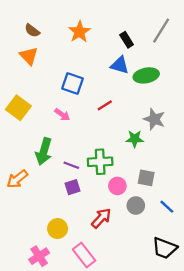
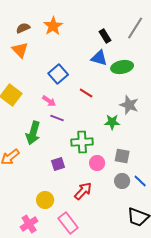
brown semicircle: (32, 31) -> (23, 28), turned 120
orange star: (79, 32) -> (53, 26), moved
blue square: (73, 84) -> (58, 74), turned 30
red line: (105, 105) -> (86, 93), turned 64
purple line: (71, 165) -> (57, 118), moved
gray circle: (136, 206) -> (122, 181), moved

